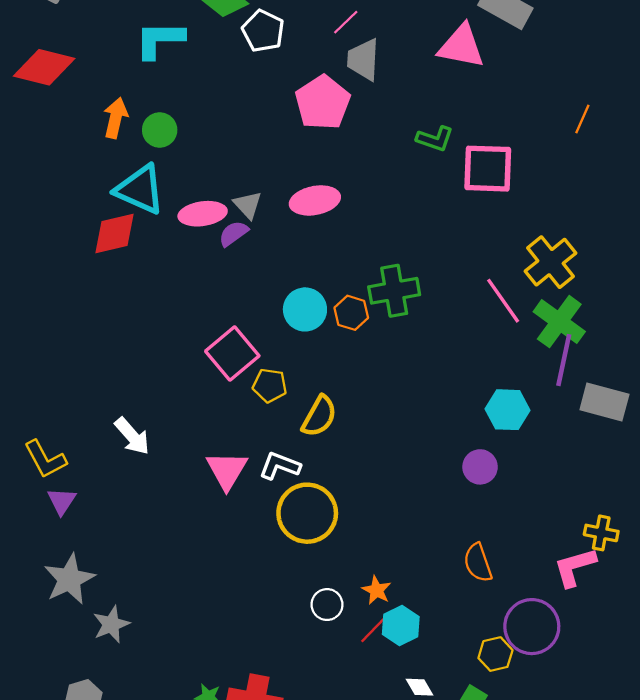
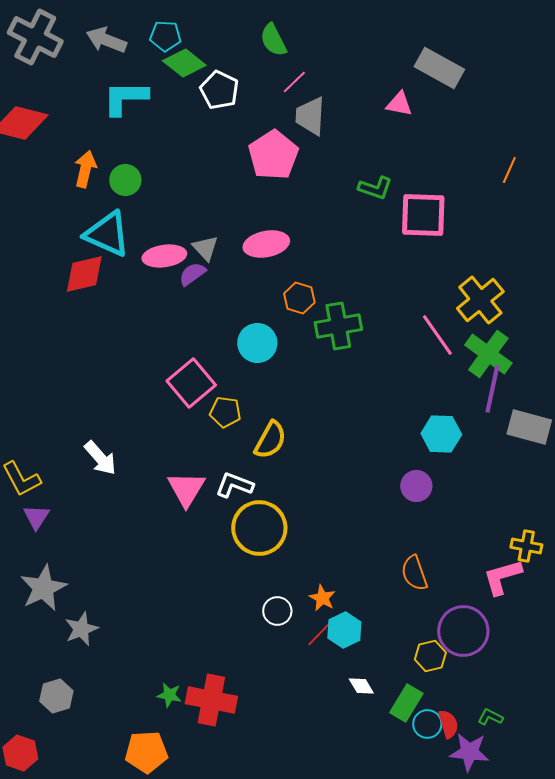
pink triangle: (461, 46) -> (399, 104), size x0.6
orange hexagon: (351, 313) -> (299, 298), moved

